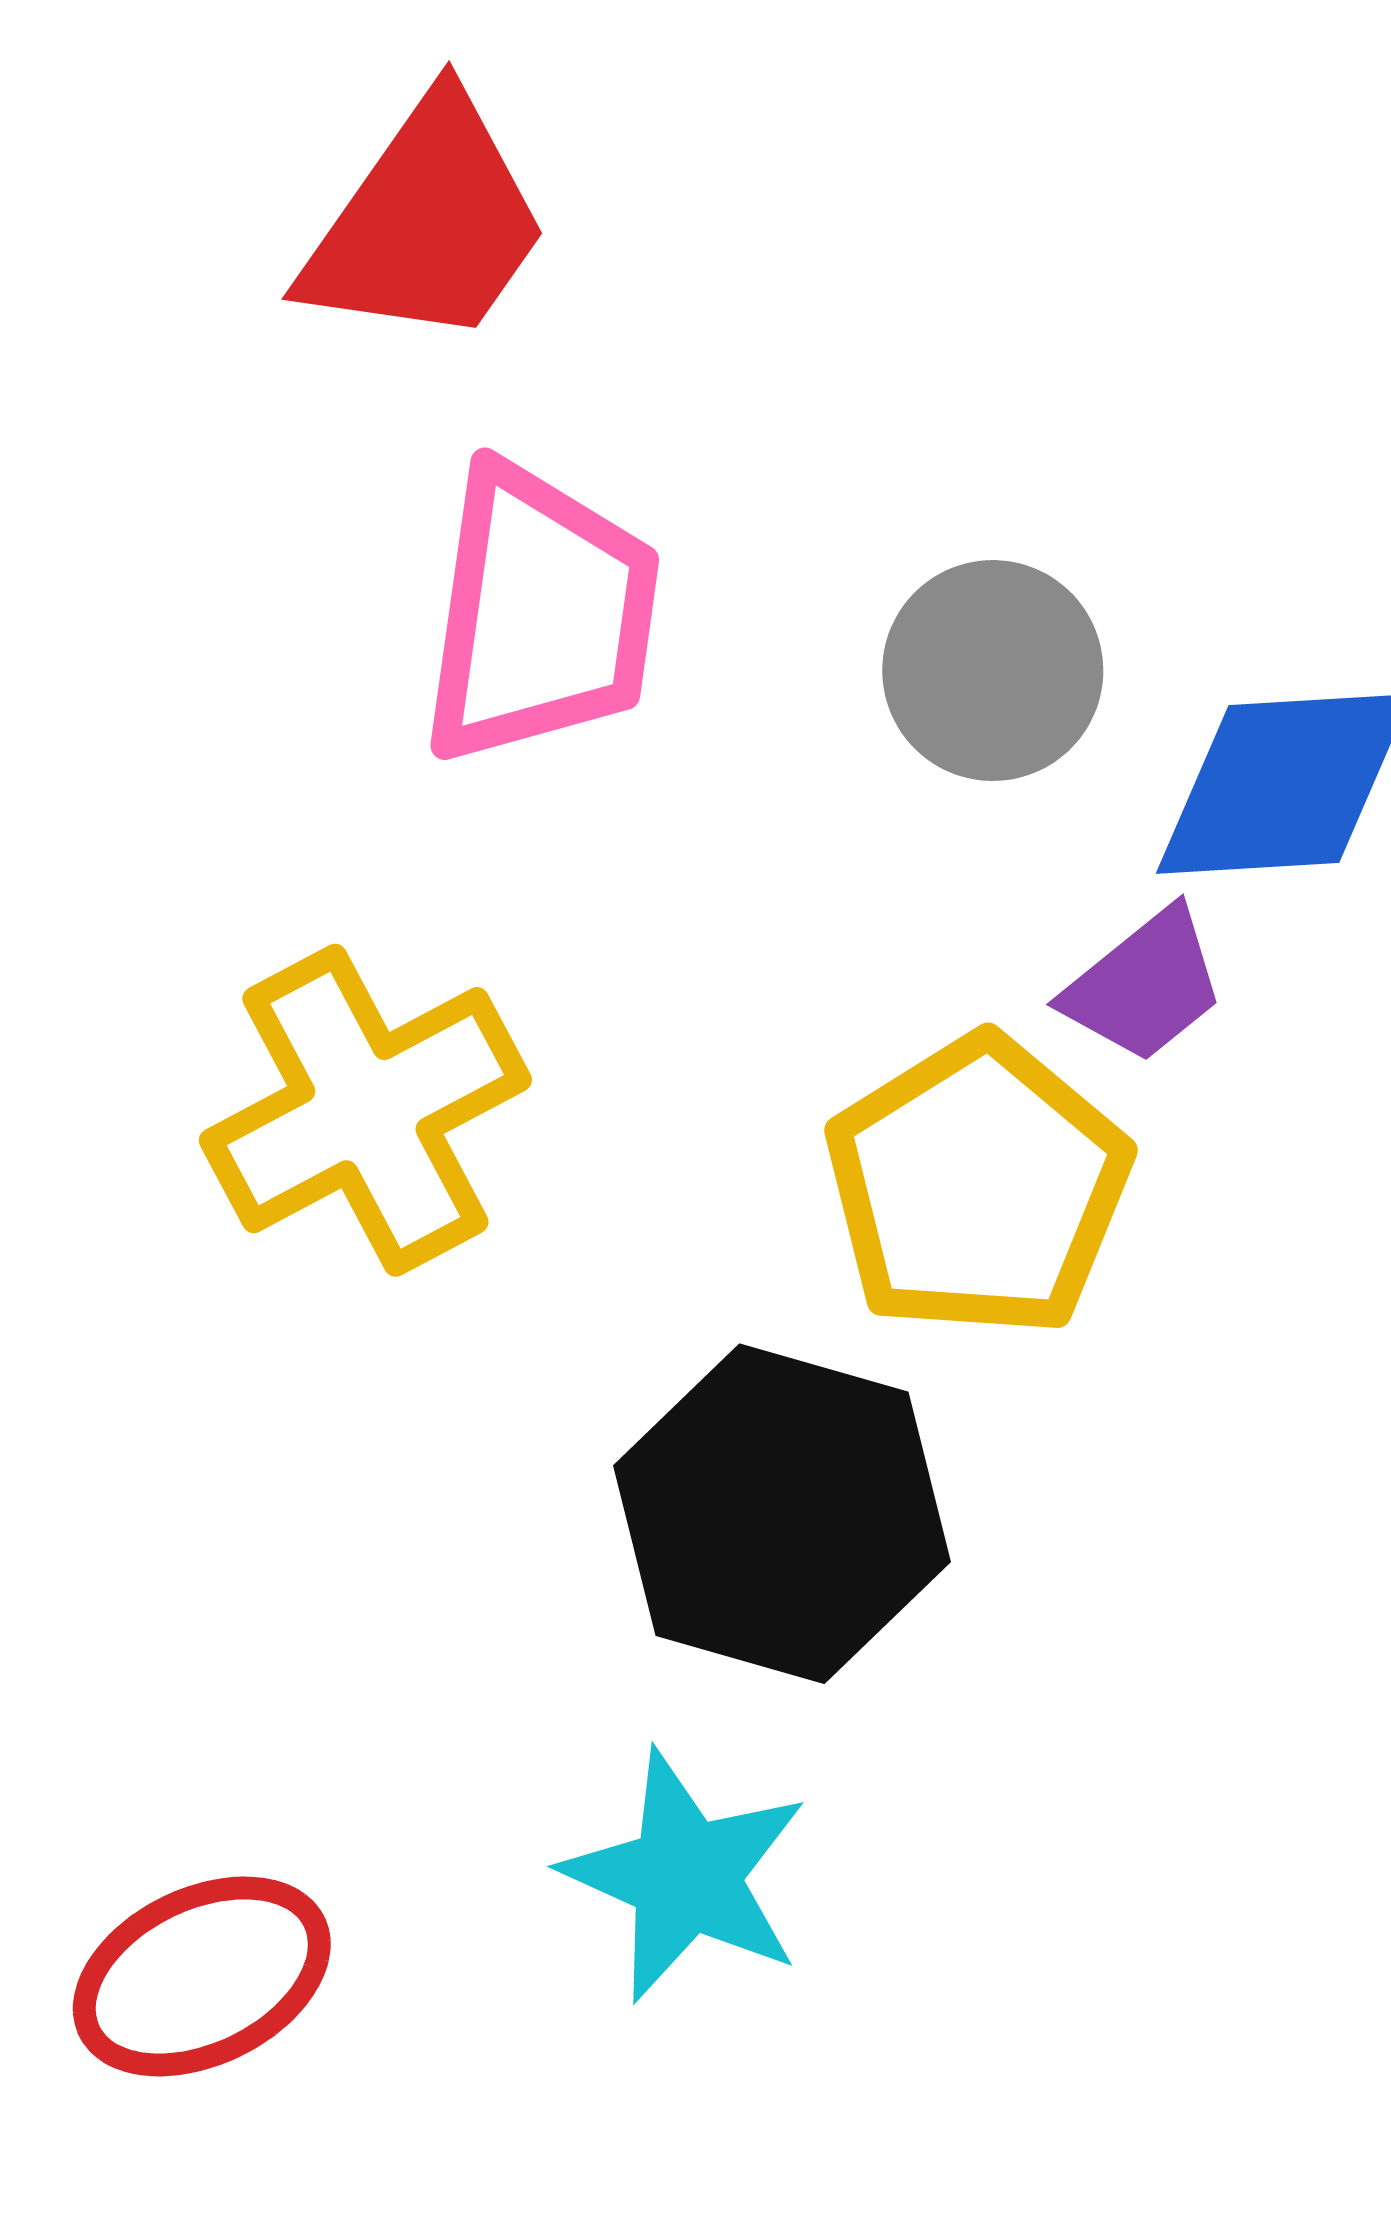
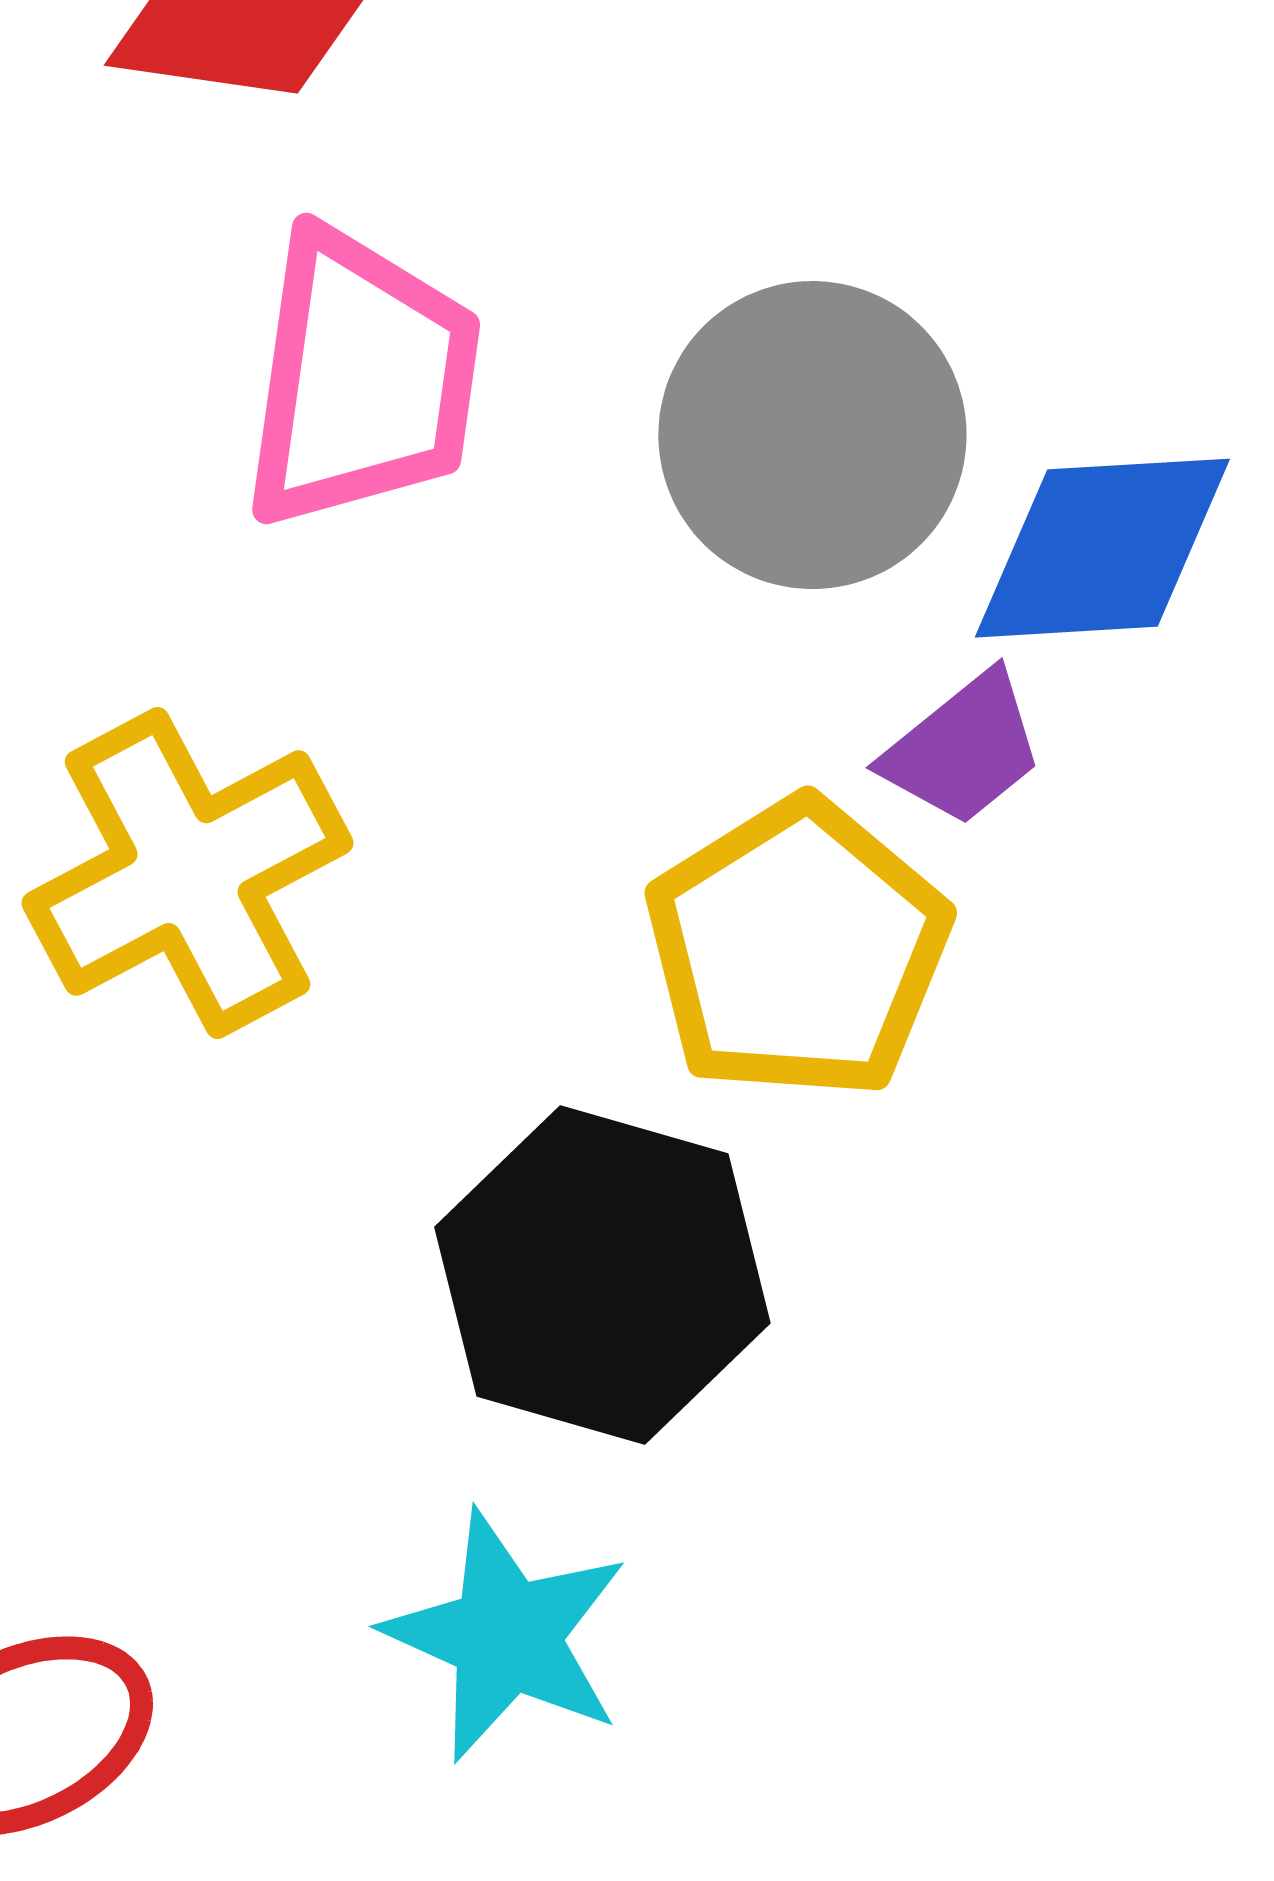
gray circle: (993, 671) -> (812, 435), size x1.4

